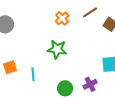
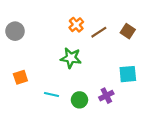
brown line: (90, 12) -> (99, 32), moved
cyan line: (33, 74) -> (52, 94), moved, turned -72

